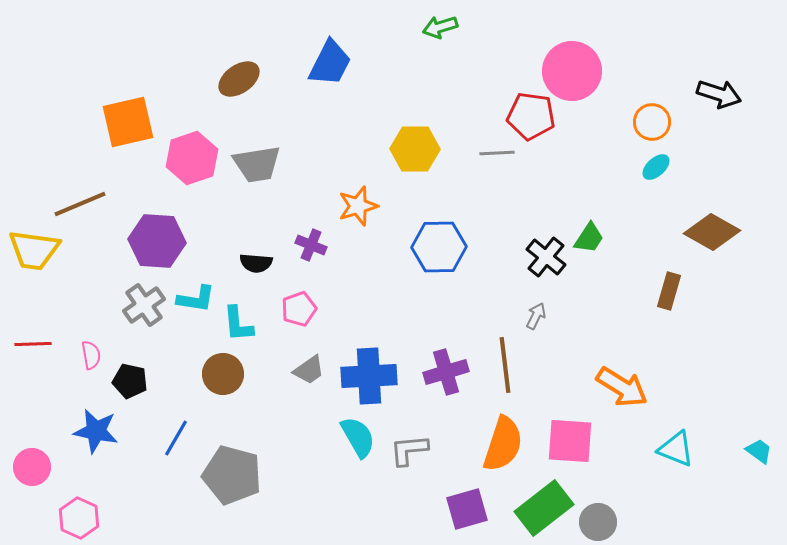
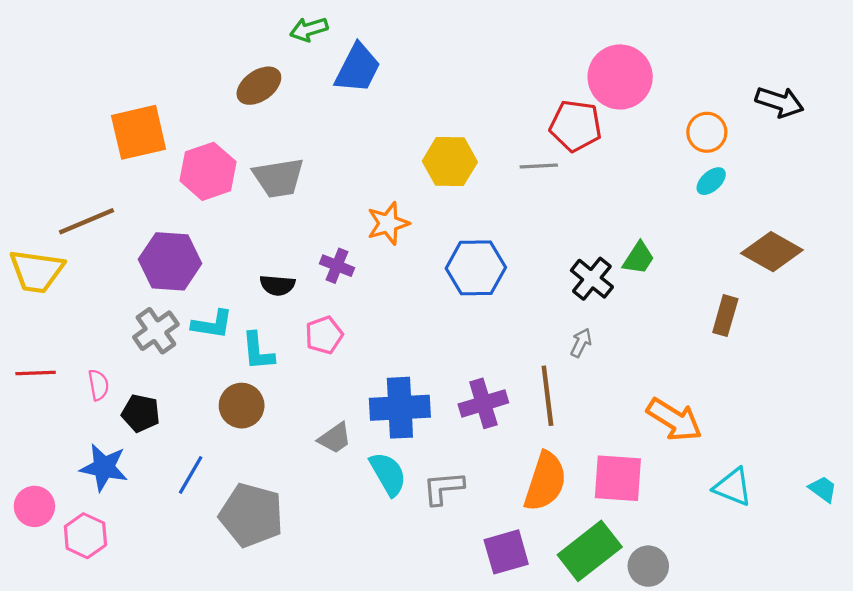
green arrow: (440, 27) -> (309, 29), moved
gray trapezoid: (309, 370) -> (335, 438), moved
pink hexagon: (79, 518) -> (85, 536), moved

